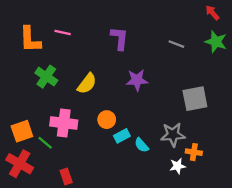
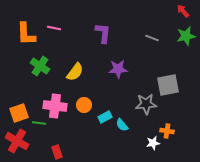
green star: (216, 42) -> (186, 36), turned -30
orange circle: (107, 120) -> (84, 105), moved
gray star: (173, 135) -> (146, 104), moved
green line: (45, 143) -> (39, 123), turned -32

